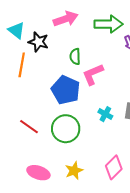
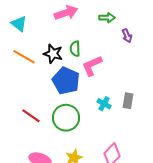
green arrow: (109, 24) -> (107, 18), size x0.6
black star: (38, 42) -> (53, 54), moved
orange line: (22, 65) -> (24, 57), turned -70

